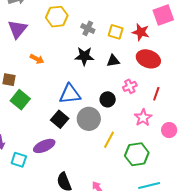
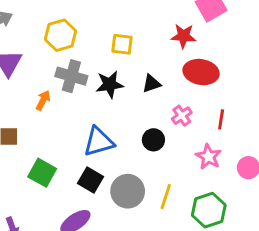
gray cross: (88, 28) -> (71, 76), moved, size x1.5
yellow square: (116, 32) -> (122, 44), moved
orange arrow: (37, 59) -> (43, 100), turned -80
green square: (20, 100) -> (42, 173), moved
gray circle: (89, 119) -> (128, 191), moved

